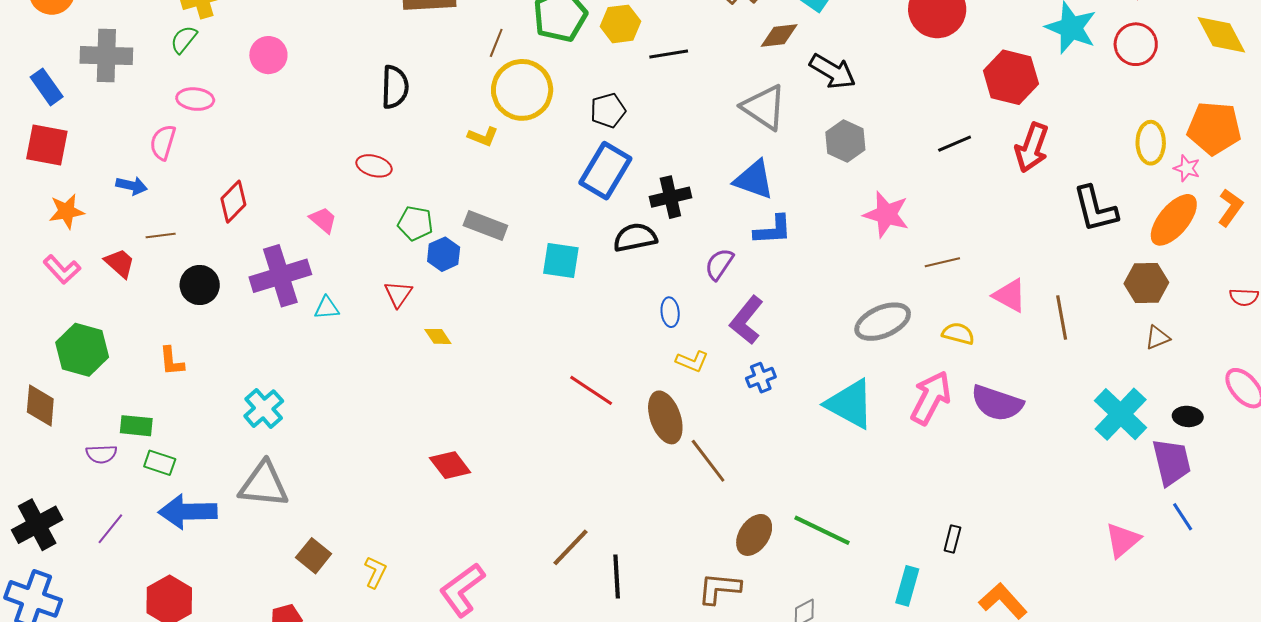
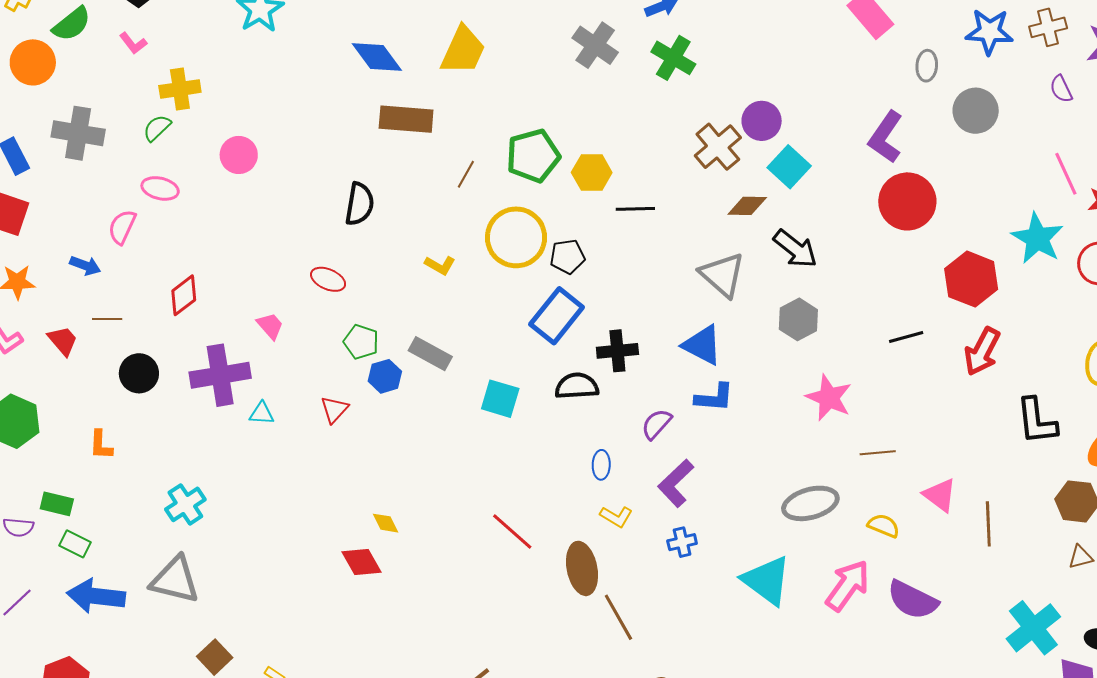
yellow circle: (522, 90) -> (516, 237), moved
yellow diamond: (438, 336) -> (386, 523), moved
red diamond: (450, 465) -> (362, 562), moved

